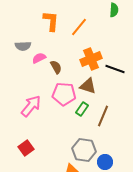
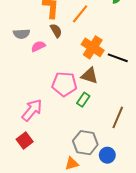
orange cross: (91, 59) -> (93, 47), turned -35
brown semicircle: (56, 67) -> (56, 31), moved
pink arrow: (31, 106) -> (32, 110), moved
brown line: (103, 116) -> (118, 117), moved

